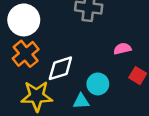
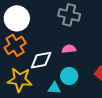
pink semicircle: (122, 49) -> (69, 49), moved

